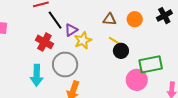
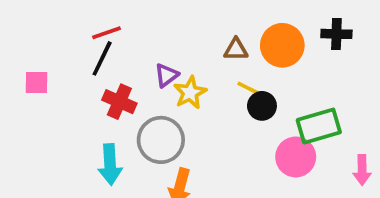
black cross: (164, 16) -> (336, 34), turned 35
orange circle: (135, 19) -> (282, 45), size x1.5
black line: (55, 20) -> (102, 58), moved, turned 66

